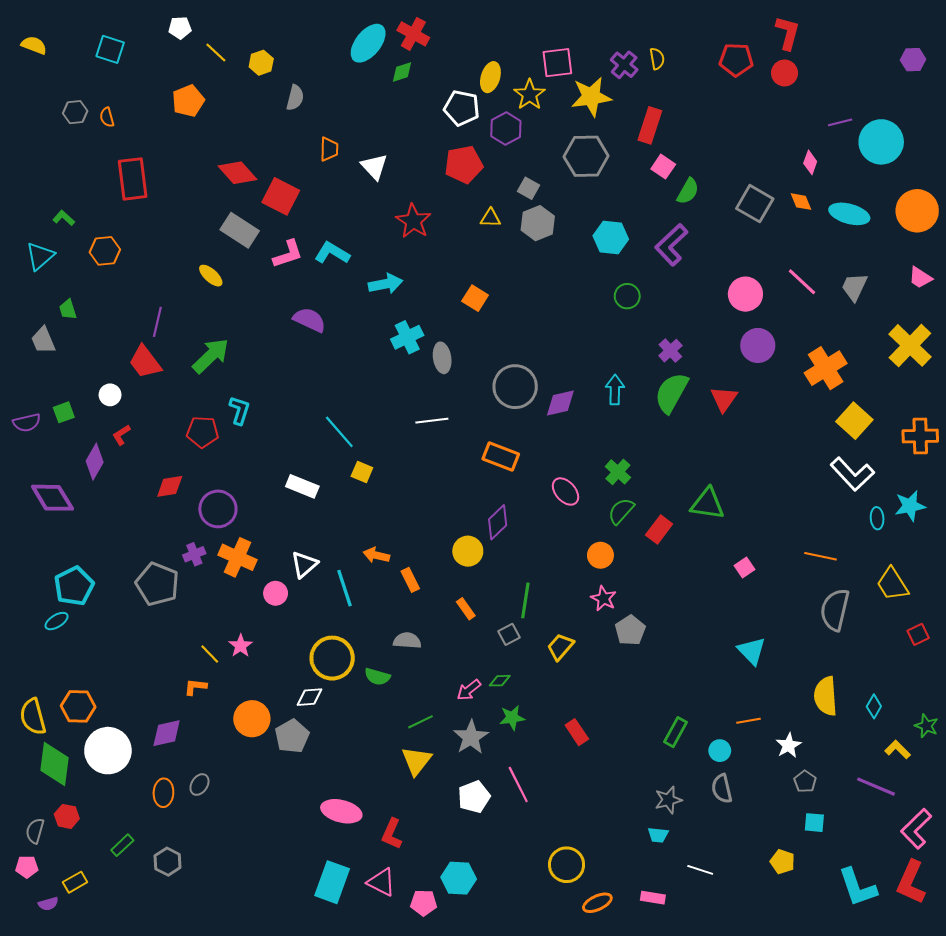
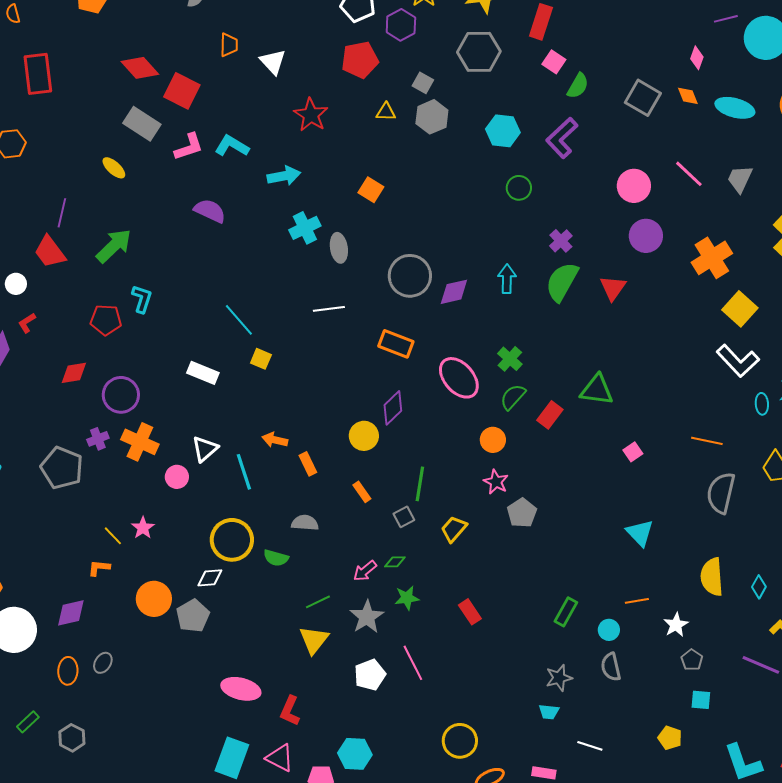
pink ellipse: (566, 491) -> (459, 378), size x1.5

